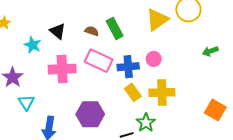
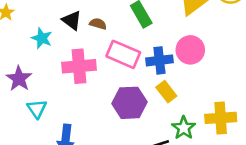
brown semicircle: (92, 31) -> (98, 24), moved
pink circle: (154, 59) -> (190, 50), size x1.5
yellow cross: (162, 92) -> (221, 118), moved
purple hexagon: (90, 114) -> (129, 103), moved

